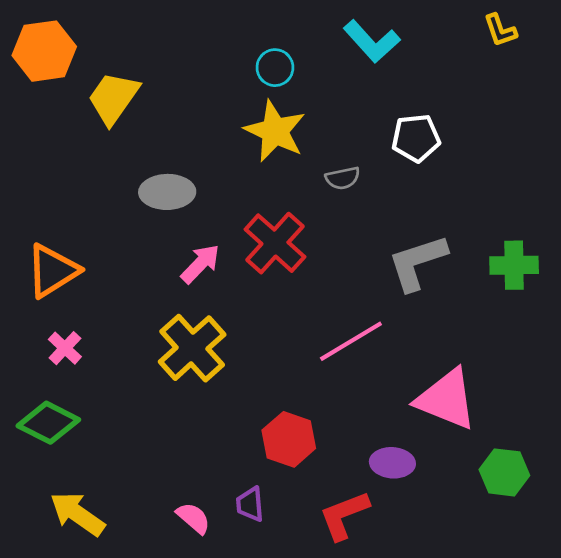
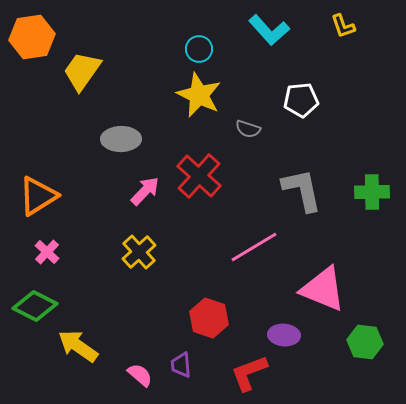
yellow L-shape: (500, 30) -> (343, 26), moved
gray semicircle: (343, 178) -> (248, 129), turned 30
gray L-shape: (417, 262) -> (302, 190), turned 96
yellow cross: (192, 348) -> (139, 252), size x0.7
yellow arrow: (77, 514) -> (78, 346), moved

